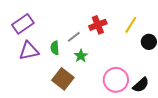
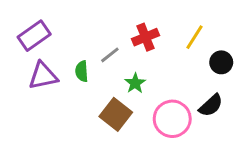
green star: (81, 56) -> (135, 83), moved
brown square: (63, 79) -> (116, 114), moved
black semicircle: (141, 85) -> (211, 105), moved

